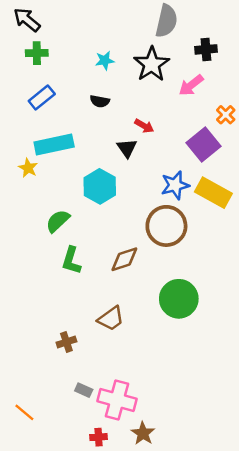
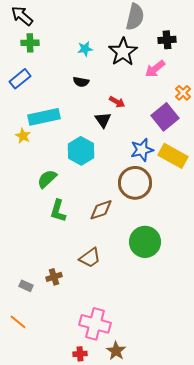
blue rectangle: (42, 98) -> (20, 79), moved
gray rectangle: (84, 390) -> (26, 286), moved
orange line: (24, 412) -> (18, 322), moved

